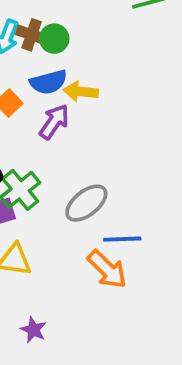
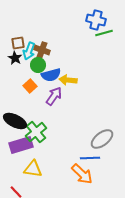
green circle: (54, 39) -> (38, 65), moved
gray ellipse: (86, 203) -> (102, 139), moved

